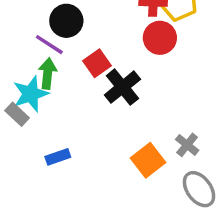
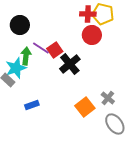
black circle: (66, 21) -> (20, 25), moved
purple line: (49, 45) -> (41, 48), moved

